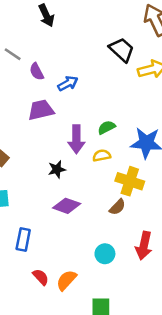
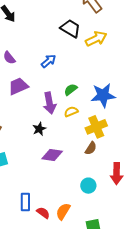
blue arrow: (68, 83) -> (49, 61), moved
yellow cross: (130, 181) -> (96, 127), turned -30
blue rectangle: (23, 240) -> (25, 202), moved

